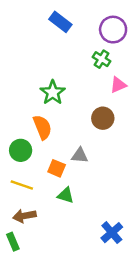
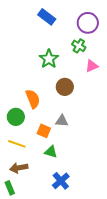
green star: (53, 93) -> (49, 59), moved
brown circle: (103, 118) -> (65, 87), moved
blue cross: (112, 233) -> (61, 181), moved

